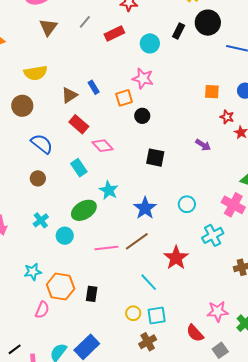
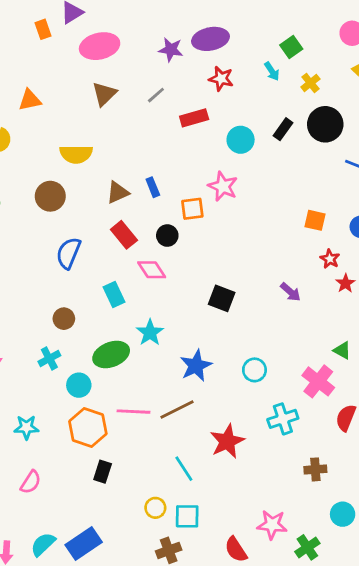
black circle: (142, 116) -> (167, 236), moved
blue semicircle: (42, 144) -> (68, 253), turned -115
brown circle: (38, 178) -> (64, 319), moved
orange hexagon: (61, 287) -> (88, 428), moved

